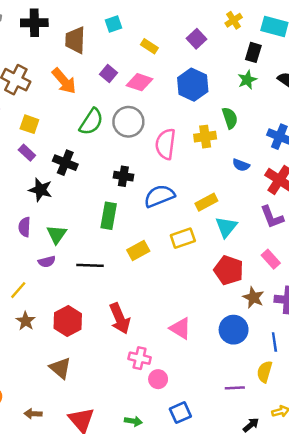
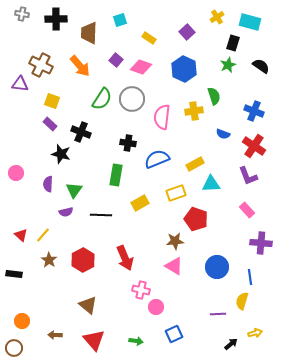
cyan triangle: (226, 227) -> (211, 184), turned 48
red pentagon: (229, 270) -> (196, 219), moved
brown star: (253, 297) -> (175, 241), moved, turned -30
brown triangle: (60, 368) -> (88, 305), moved

